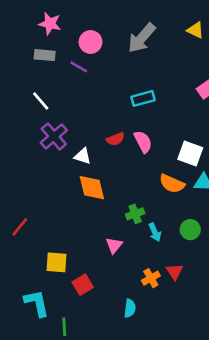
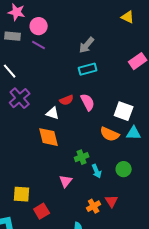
gray arrow: (142, 38) -> (87, 45), moved, size x0.7
pink circle: (91, 42) -> (39, 26), moved
white triangle: (83, 156) -> (53, 113), moved

